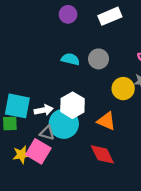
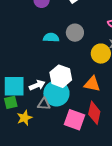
pink square: (38, 151) -> (75, 120), moved
red diamond: (102, 154) -> (94, 113), turned 50
yellow star: (21, 155) -> (24, 118), moved

